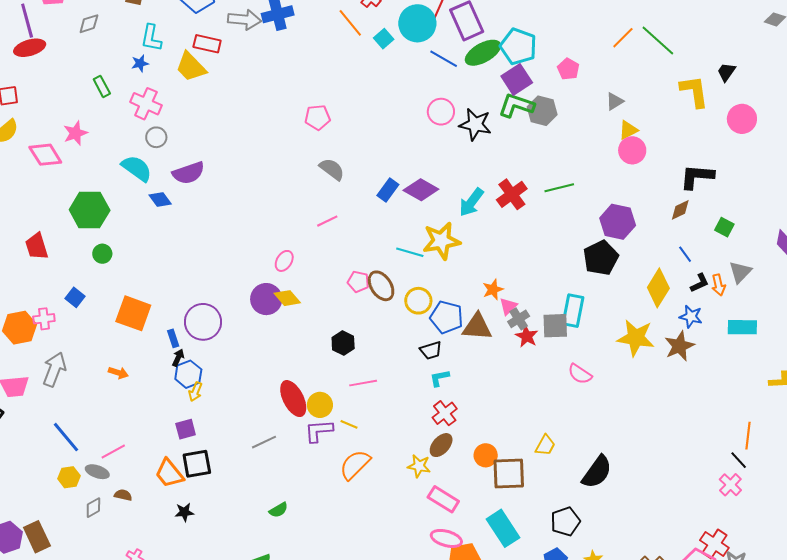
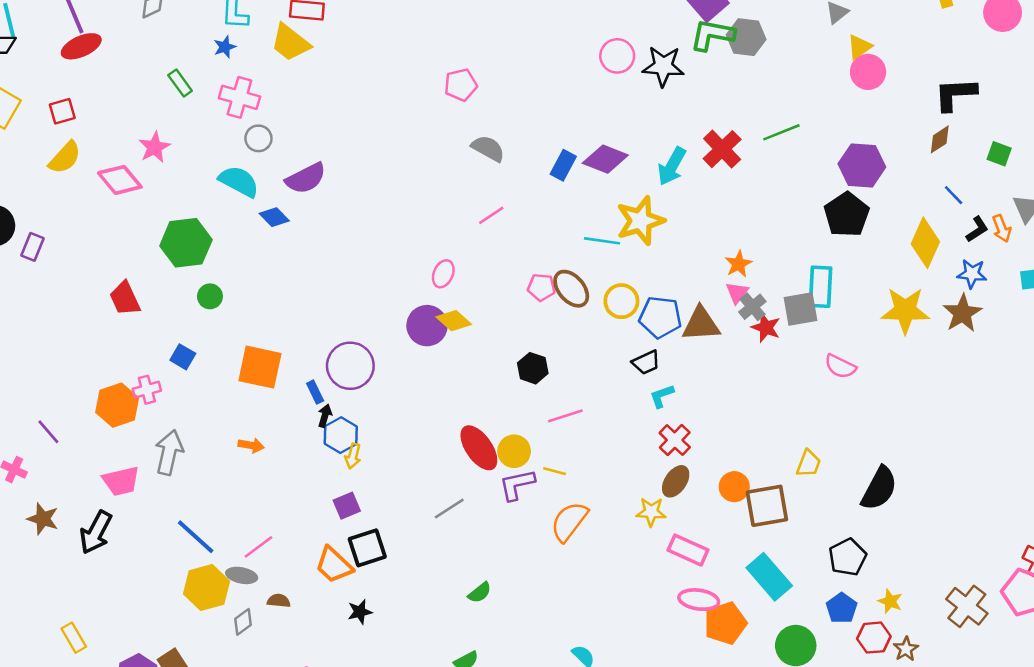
orange star: (493, 289) -> (738, 264), moved
yellow hexagon: (69, 477) -> (206, 587), size x1.6

